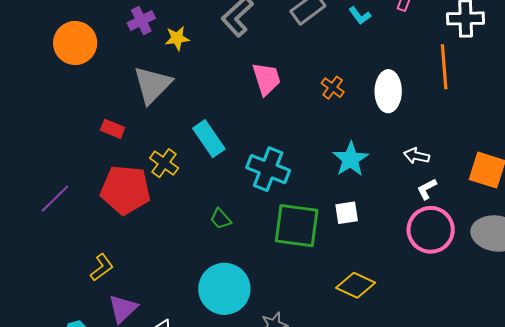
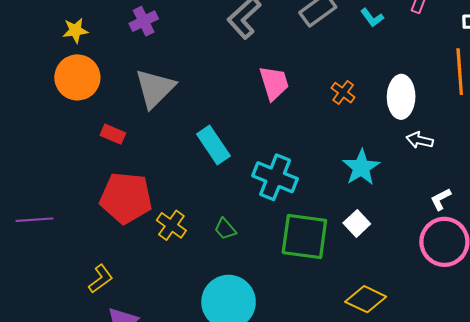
yellow star: (177, 38) -> (75, 30), moved
orange circle: (75, 43) -> (77, 77), moved
white arrow: (417, 156) -> (420, 140), moved
yellow cross: (164, 163) -> (171, 225), moved
purple line: (55, 199) -> (35, 220), moved, turned 40
white square: (347, 213) -> (357, 223), turned -35

